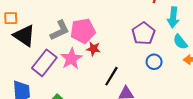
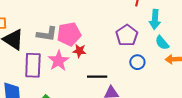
gray L-shape: (60, 30) -> (47, 34), turned 35
purple rectangle: (44, 63) -> (33, 65), turned -35
black line: (111, 76) -> (97, 77), turned 60

